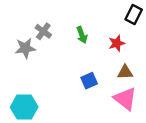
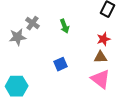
red star: (117, 43) -> (104, 39), moved
blue square: (89, 81) -> (61, 64), moved

